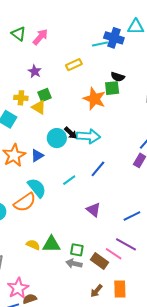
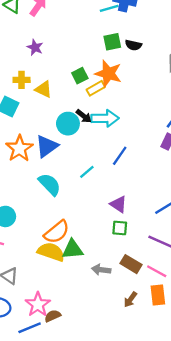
yellow rectangle: (74, 65) -> (96, 88), moved
green square: (112, 88) -> (112, 42), moved
green square: (45, 95) -> (80, 76), moved
blue triangle: (37, 156) -> (47, 146), size x1.5
orange semicircle: (25, 202) -> (57, 232), moved
yellow semicircle: (33, 245) -> (51, 252), size x1.6
green square: (77, 250) -> (120, 228), moved
pink line: (114, 254) -> (157, 271), moved

